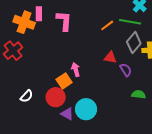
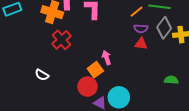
red cross: (13, 51) -> (61, 40), moved
purple semicircle: (126, 70) -> (141, 29), moved, turned 128
white semicircle: (27, 96) -> (42, 75), moved, turned 80

